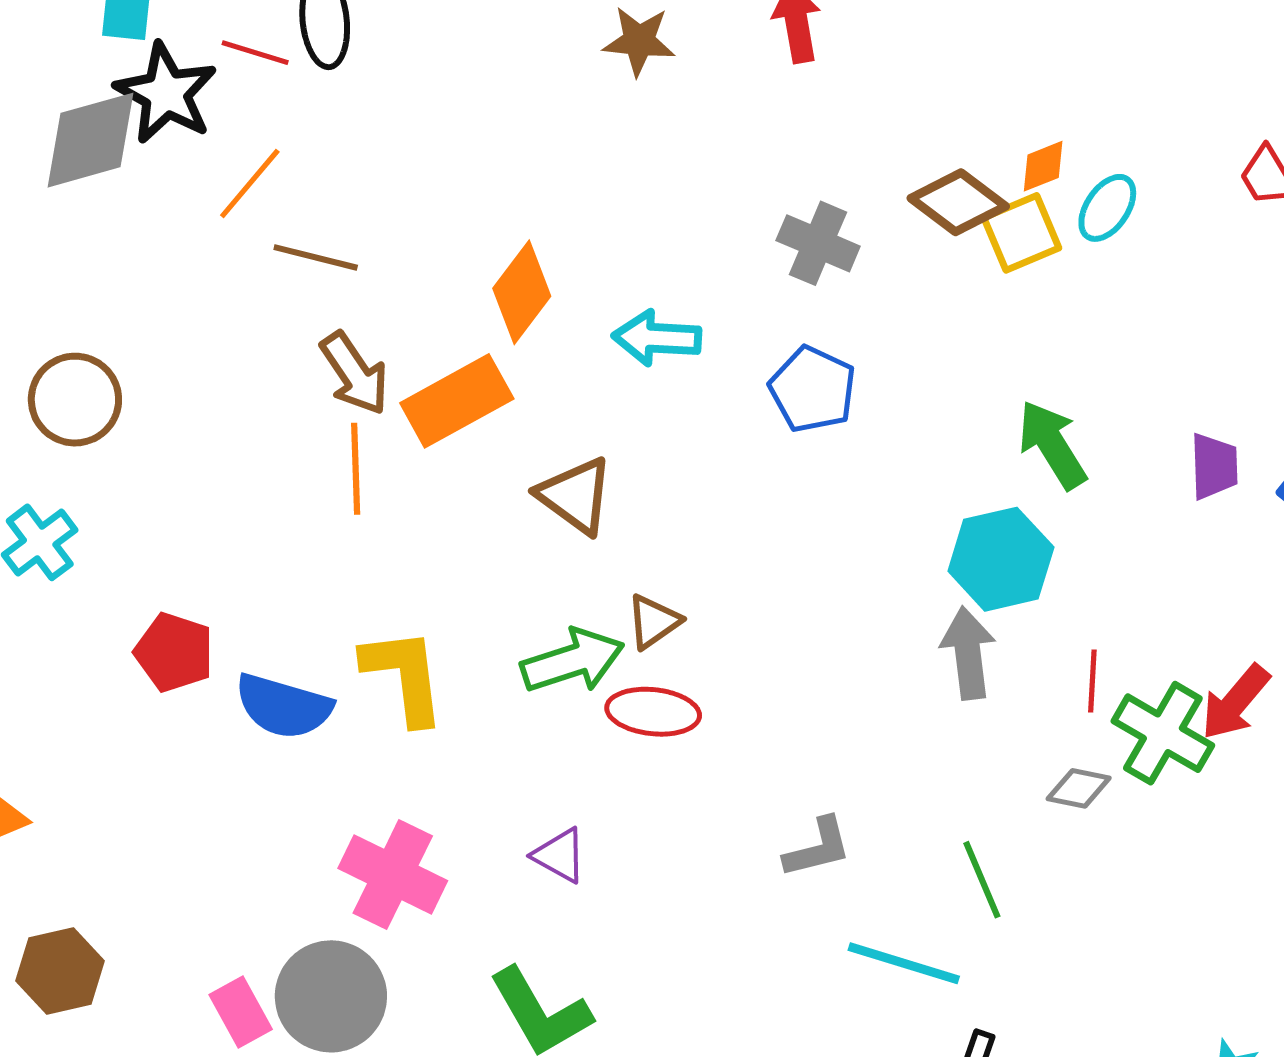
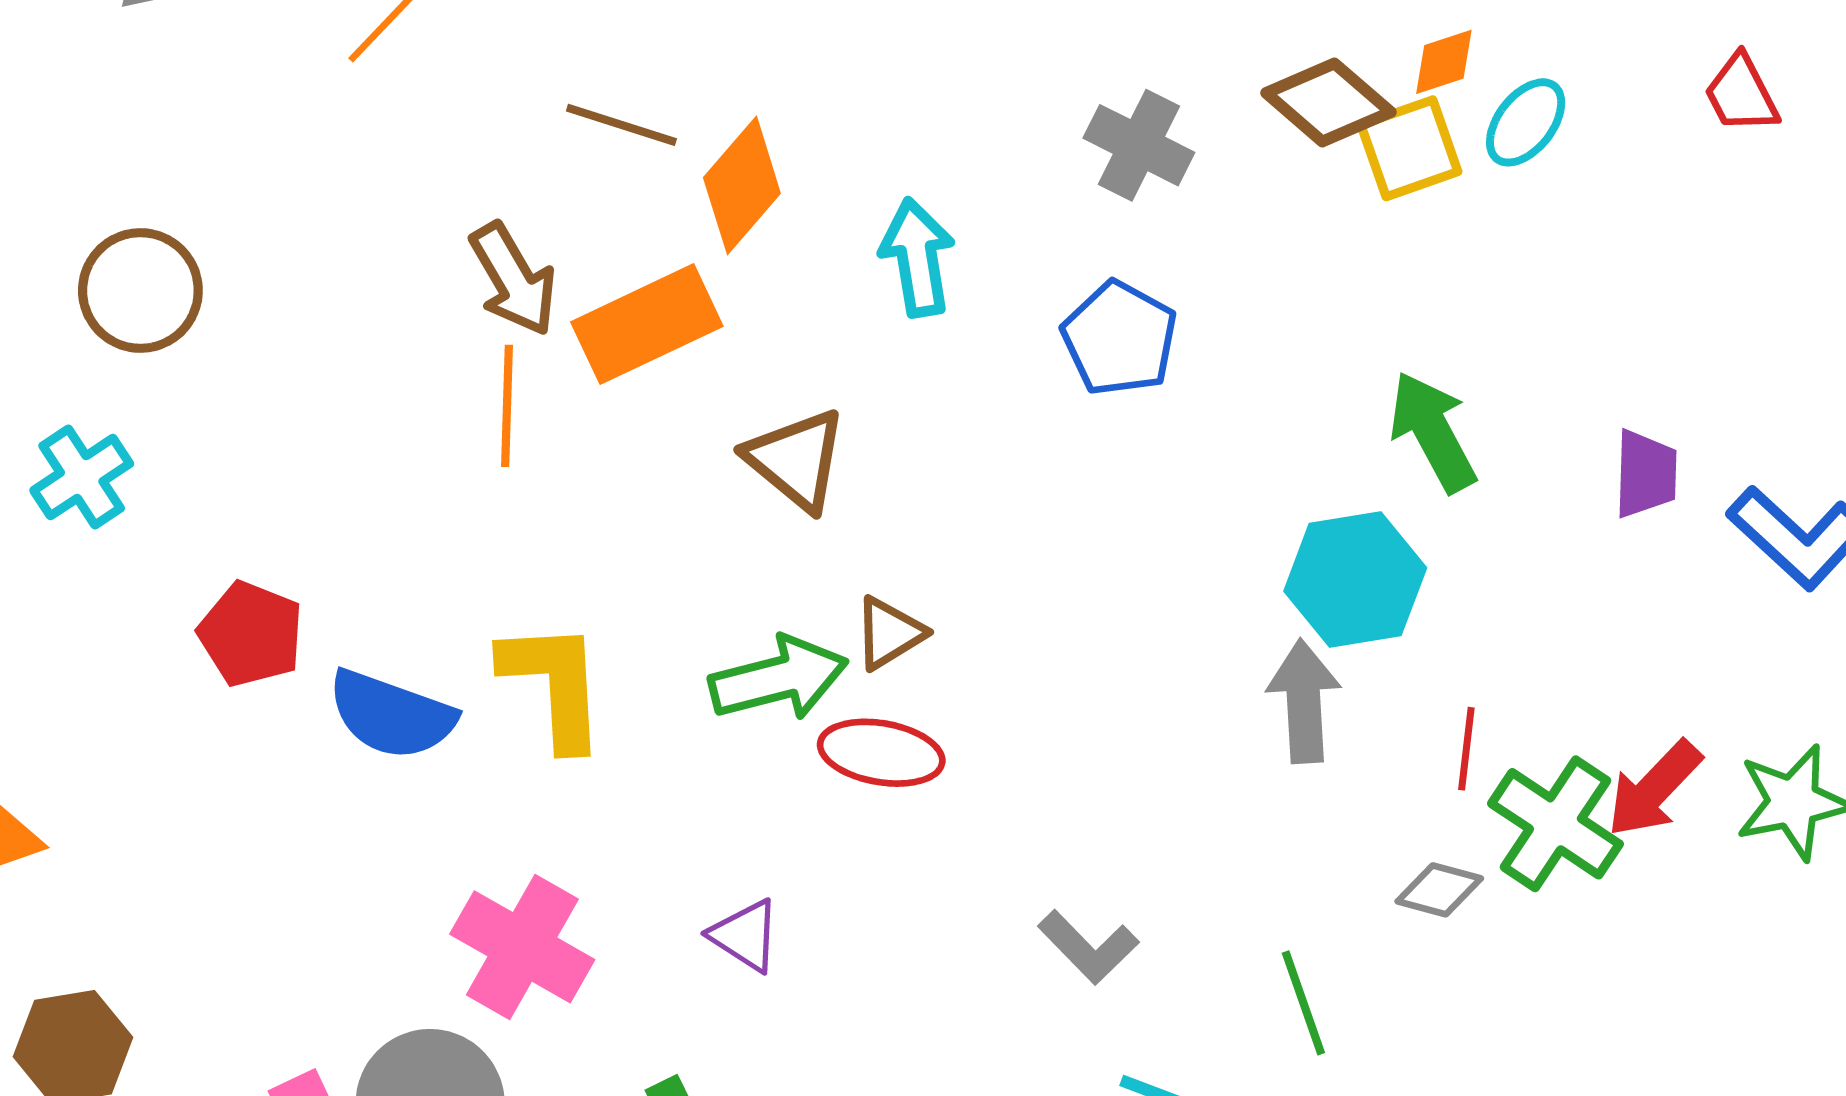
brown line: (316, 257) -> (621, 125), moved
cyan arrow: (657, 338) -> (917, 257), turned 74
gray L-shape: (818, 848) -> (1088, 947), turned 56

